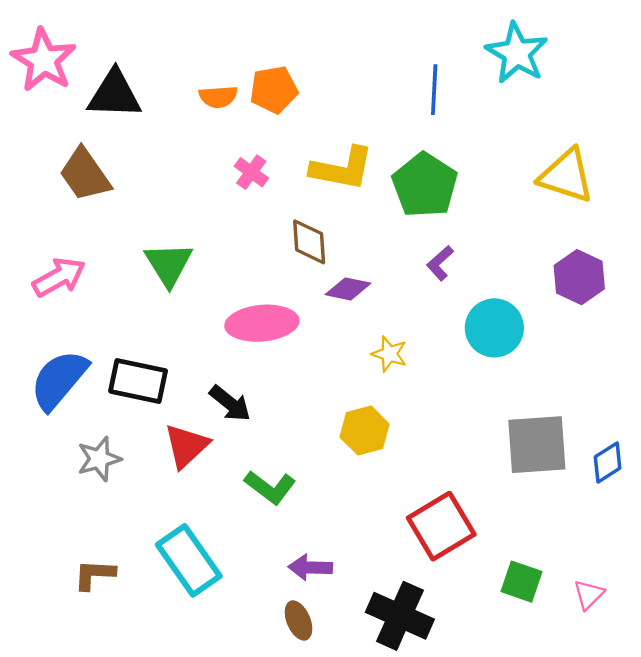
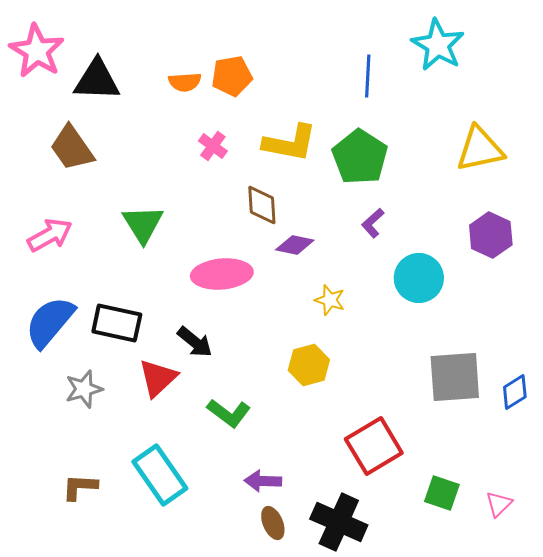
yellow triangle: (566, 176) -> (480, 149), turned -30
brown ellipse: (298, 621) -> (273, 523), moved

